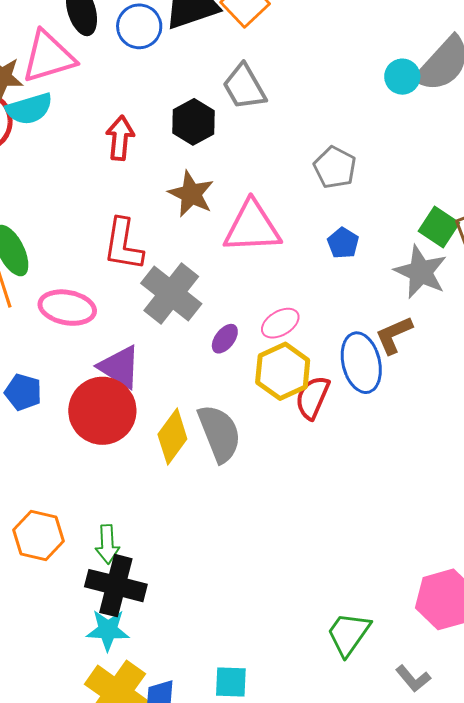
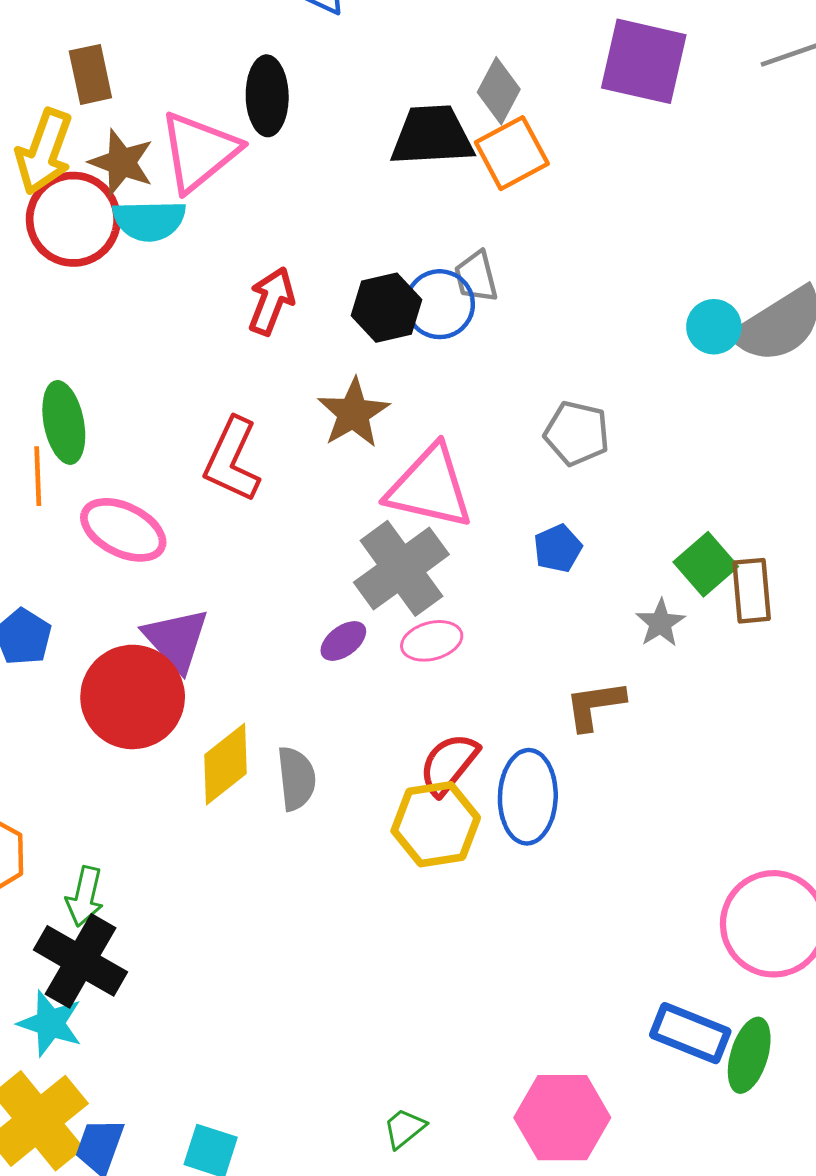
blue circle: (139, 26) -> (440, 304), moved
pink triangle: (48, 57) -> (199, 151), turned -38
gray trapezoid: (244, 87) -> (476, 277), size x0.7
gray pentagon: (335, 167) -> (577, 433), turned -30
gray star: (421, 272) -> (660, 623), size x0.6
gray cross: (171, 293) -> (401, 568), moved
blue ellipse: (361, 363) -> (528, 797), moved
yellow hexagon: (283, 371) -> (436, 824), moved
gray semicircle: (219, 433) -> (296, 779), size x0.7
green trapezoid: (348, 634) -> (404, 1128), size x0.6

